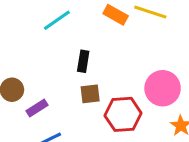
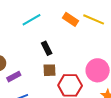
black rectangle: (83, 61) -> (47, 48), turned -40

